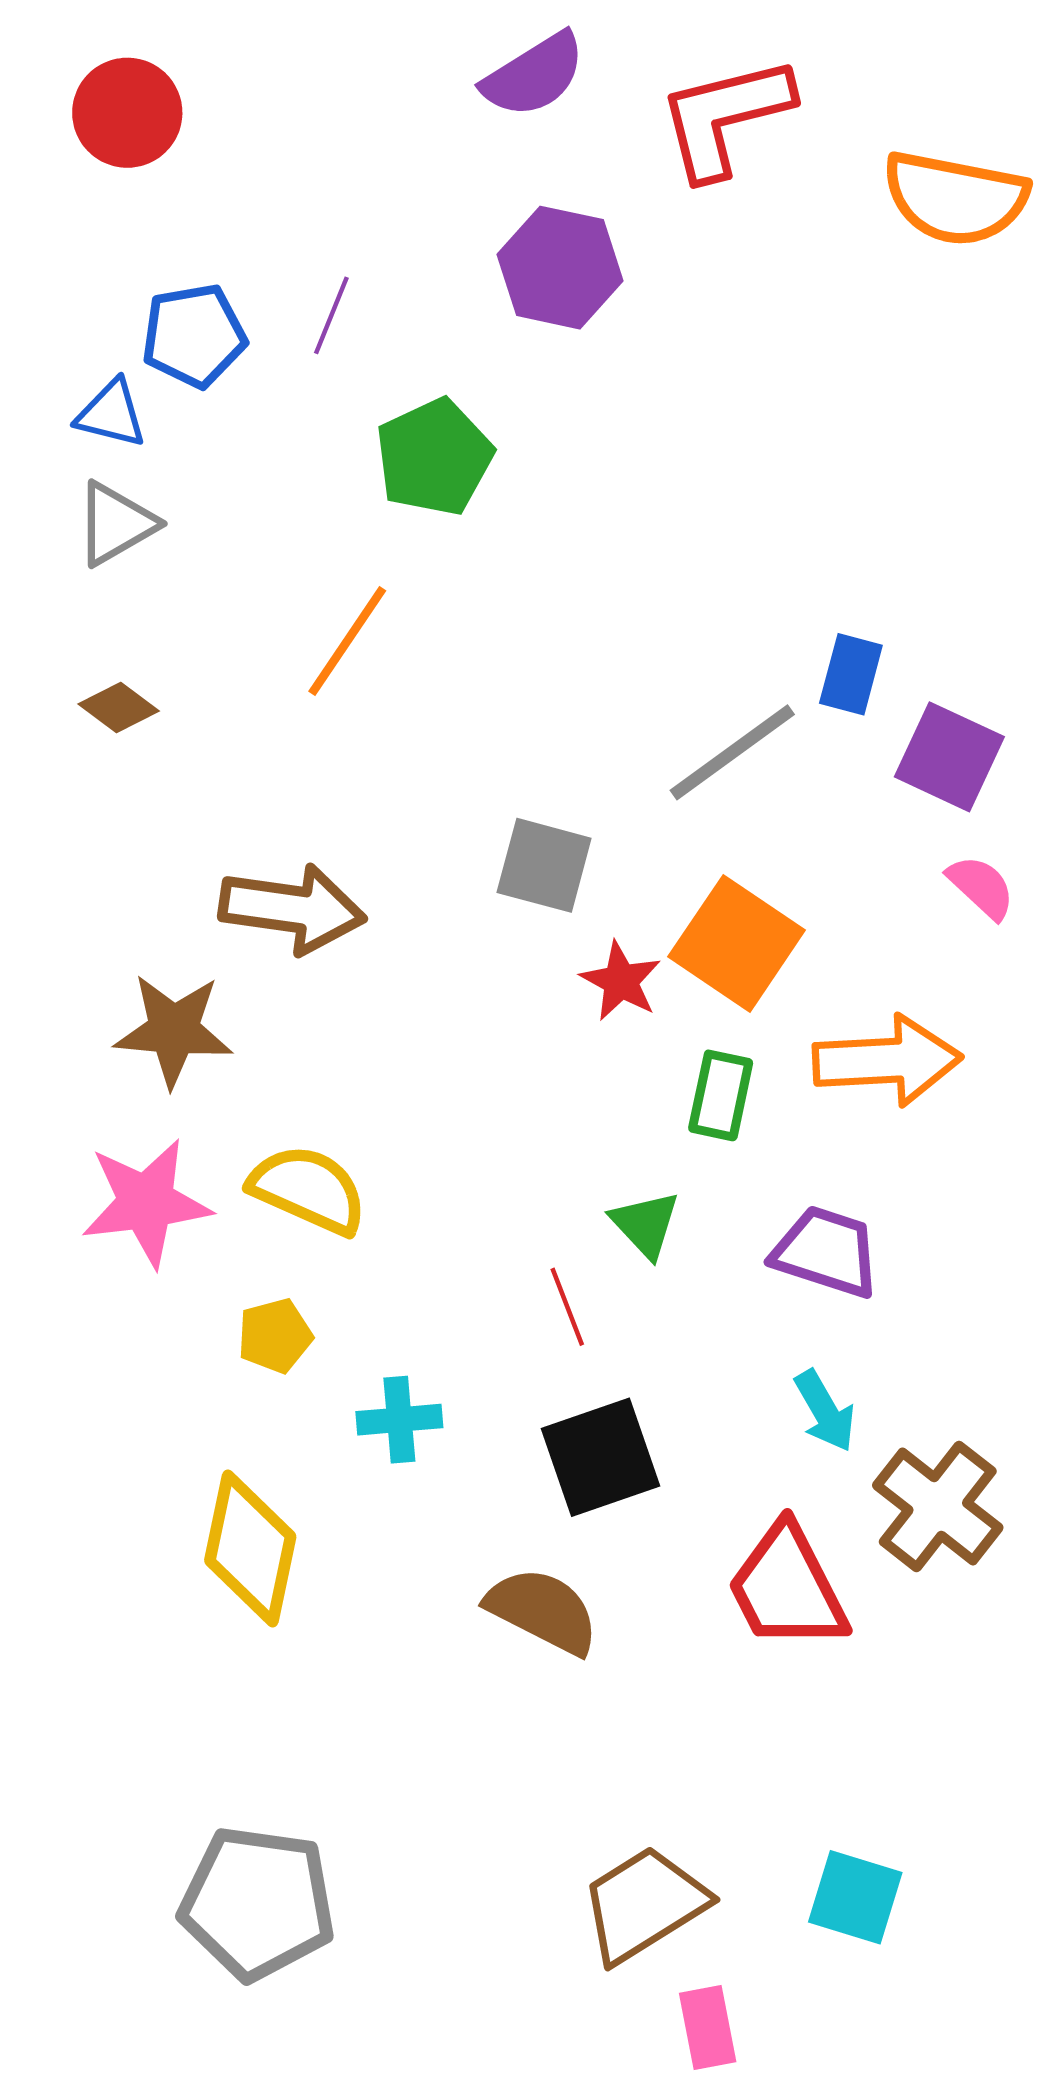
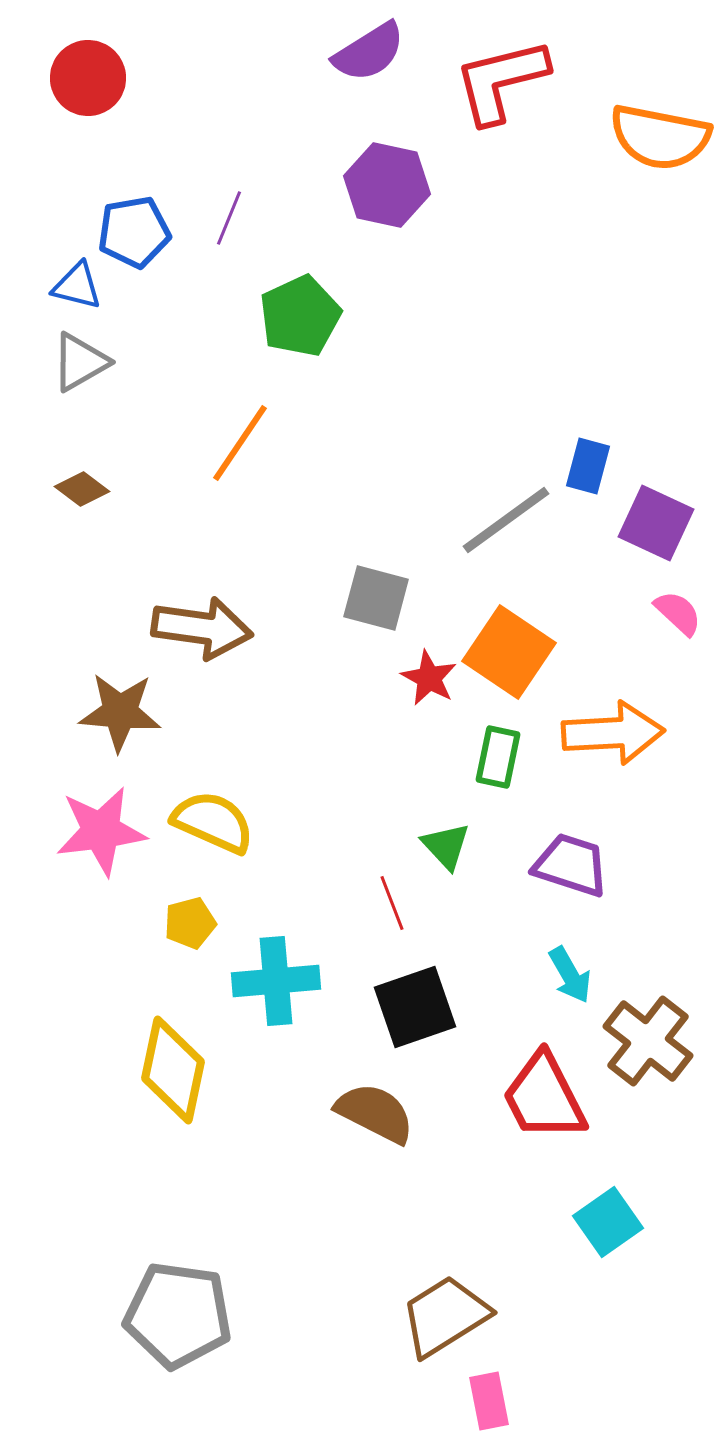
cyan cross: (399, 1420) -> (276, 981), size x1.5
cyan square: (855, 1897) -> (608, 1222), moved, turned 38

